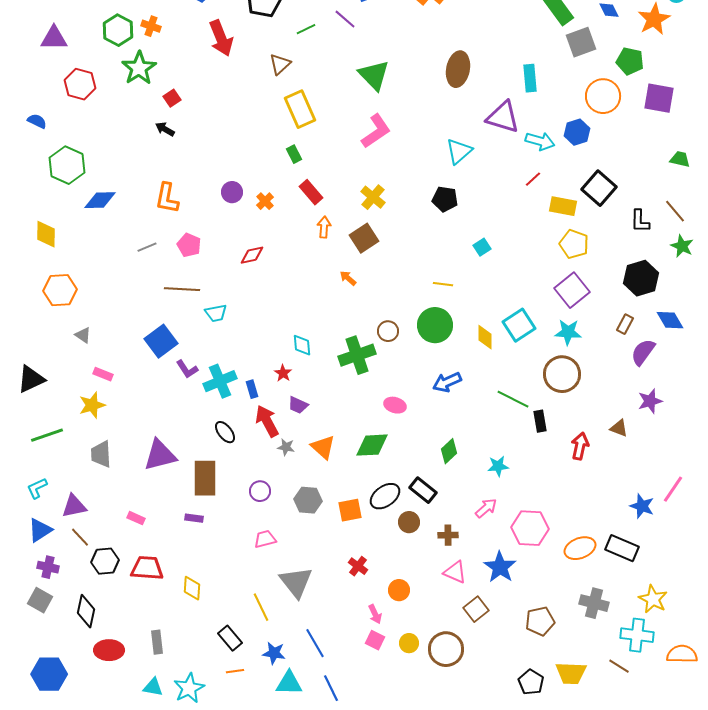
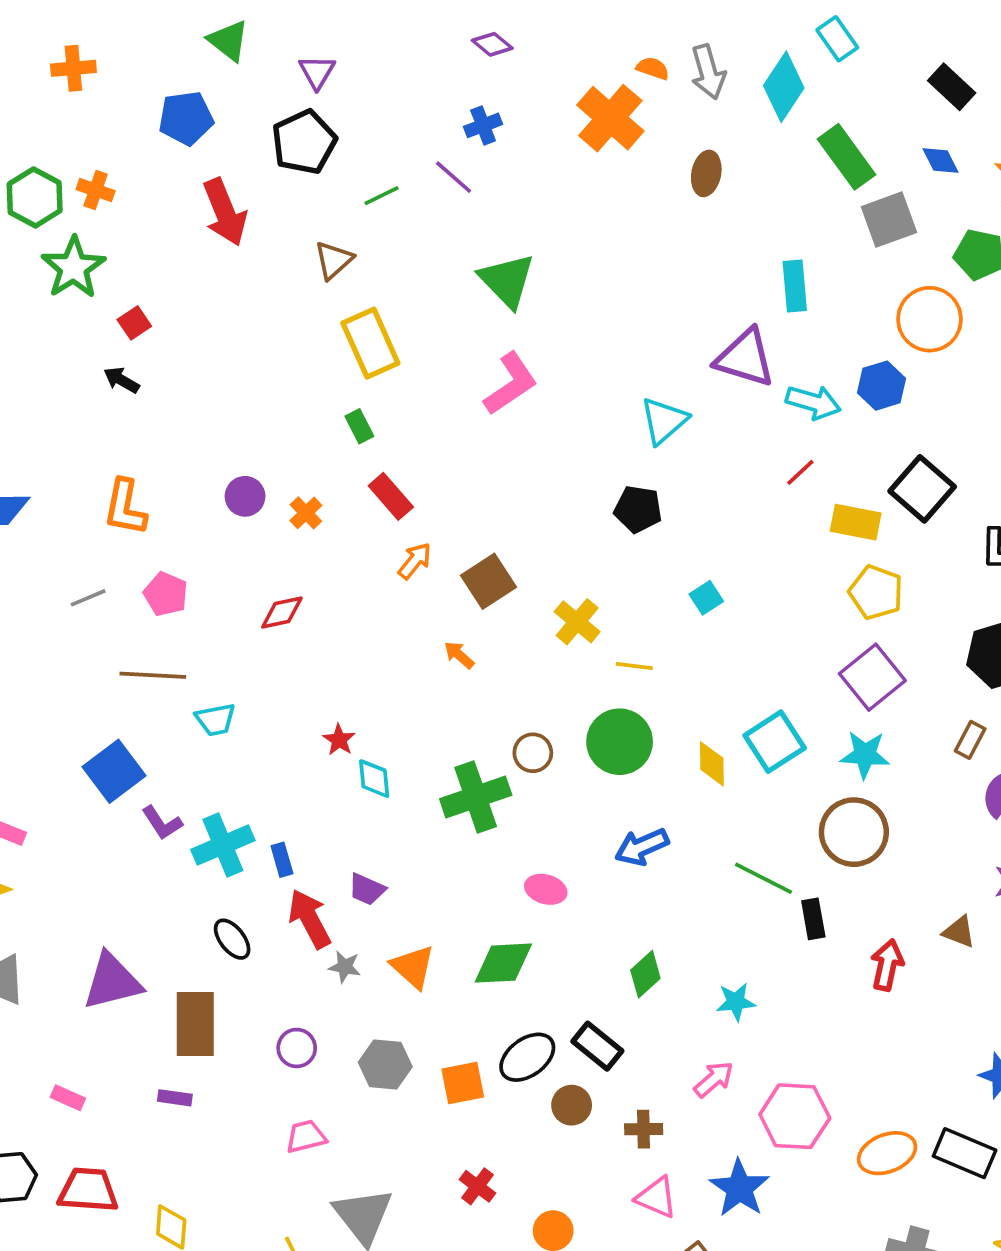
brown ellipse: (458, 69) -> (706, 173), moved, size x0.7
yellow cross: (373, 197) -> (577, 622), moved
orange arrow: (324, 227) -> (415, 561), turned 35
red star: (283, 373) -> (339, 740), moved

